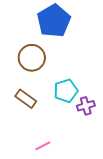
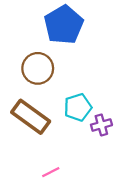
brown rectangle: (26, 99) -> (31, 117), size x1.5

